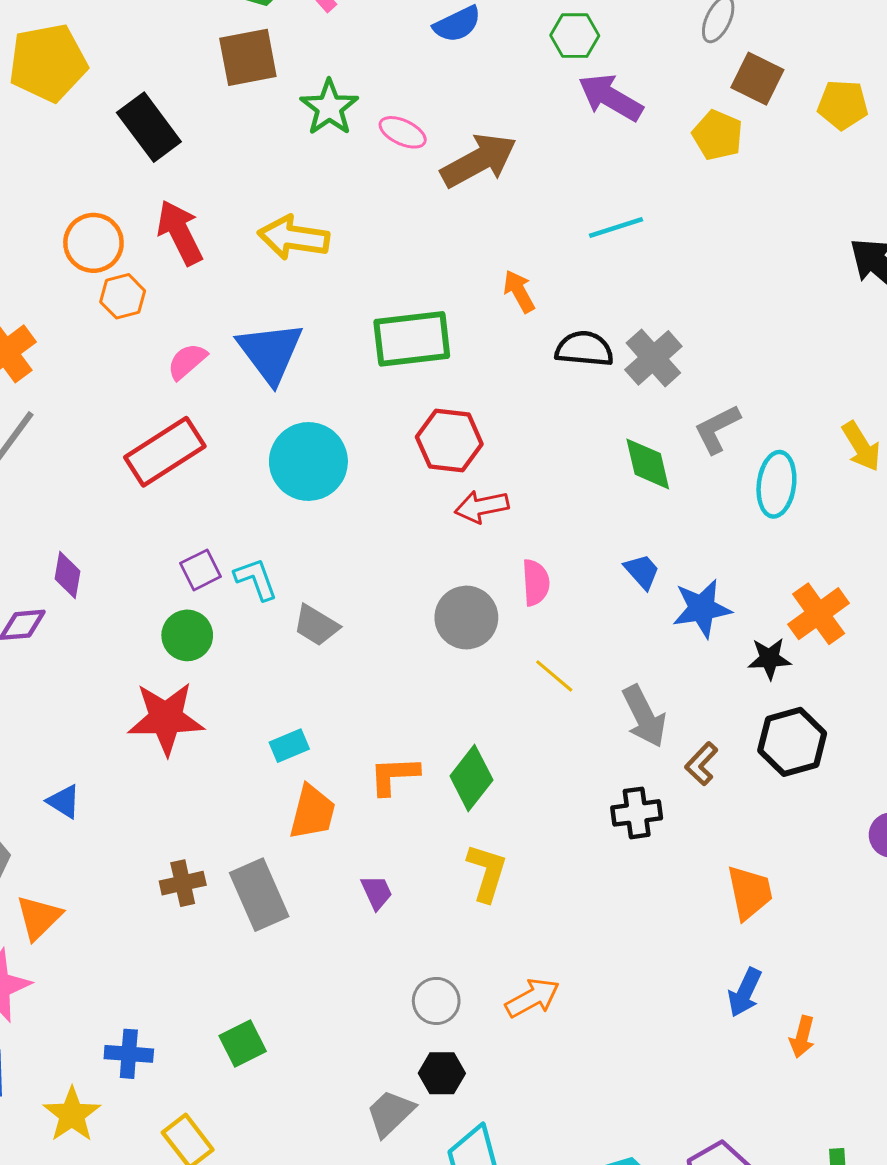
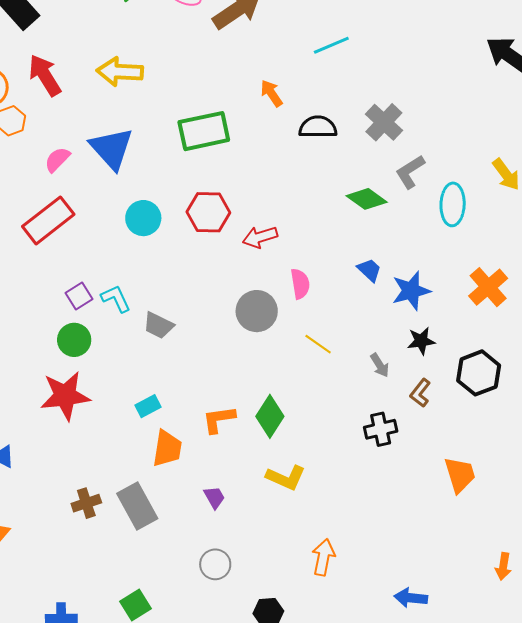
gray cross: (653, 358) -> (384, 122), moved
red hexagon: (449, 441) -> (208, 212), moved
cyan circle: (308, 461) -> (143, 218), size x0.7
green diamond: (648, 464) -> (367, 199), turned -36
black star: (769, 659) -> (421, 341), moved
gray arrow: (644, 716) -> (380, 365), size x0.6
yellow L-shape: (487, 873) -> (286, 478), turned 102
blue arrow: (745, 992) -> (411, 598), moved, turned 76
orange arrow: (532, 998) -> (323, 557), turned -45
gray circle: (436, 1001) -> (215, 564), moved

